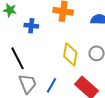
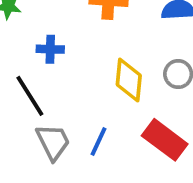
blue cross: (31, 26) -> (50, 49), moved

